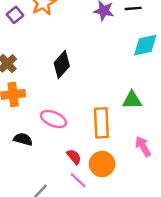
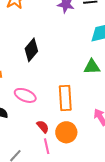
green triangle: (132, 100) -> (92, 67), moved
pink line: (78, 180) -> (47, 146), turned 35

